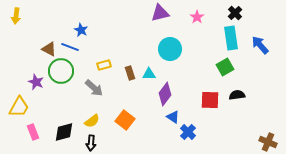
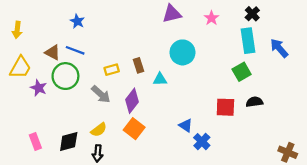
yellow arrow: (16, 16) -> (17, 30), moved
blue star: (81, 30) -> (77, 21), moved
brown rectangle: (130, 73) -> (138, 65), moved
purple diamond: (165, 94) -> (132, 101), moved
yellow trapezoid: (19, 107) -> (20, 67), moved

